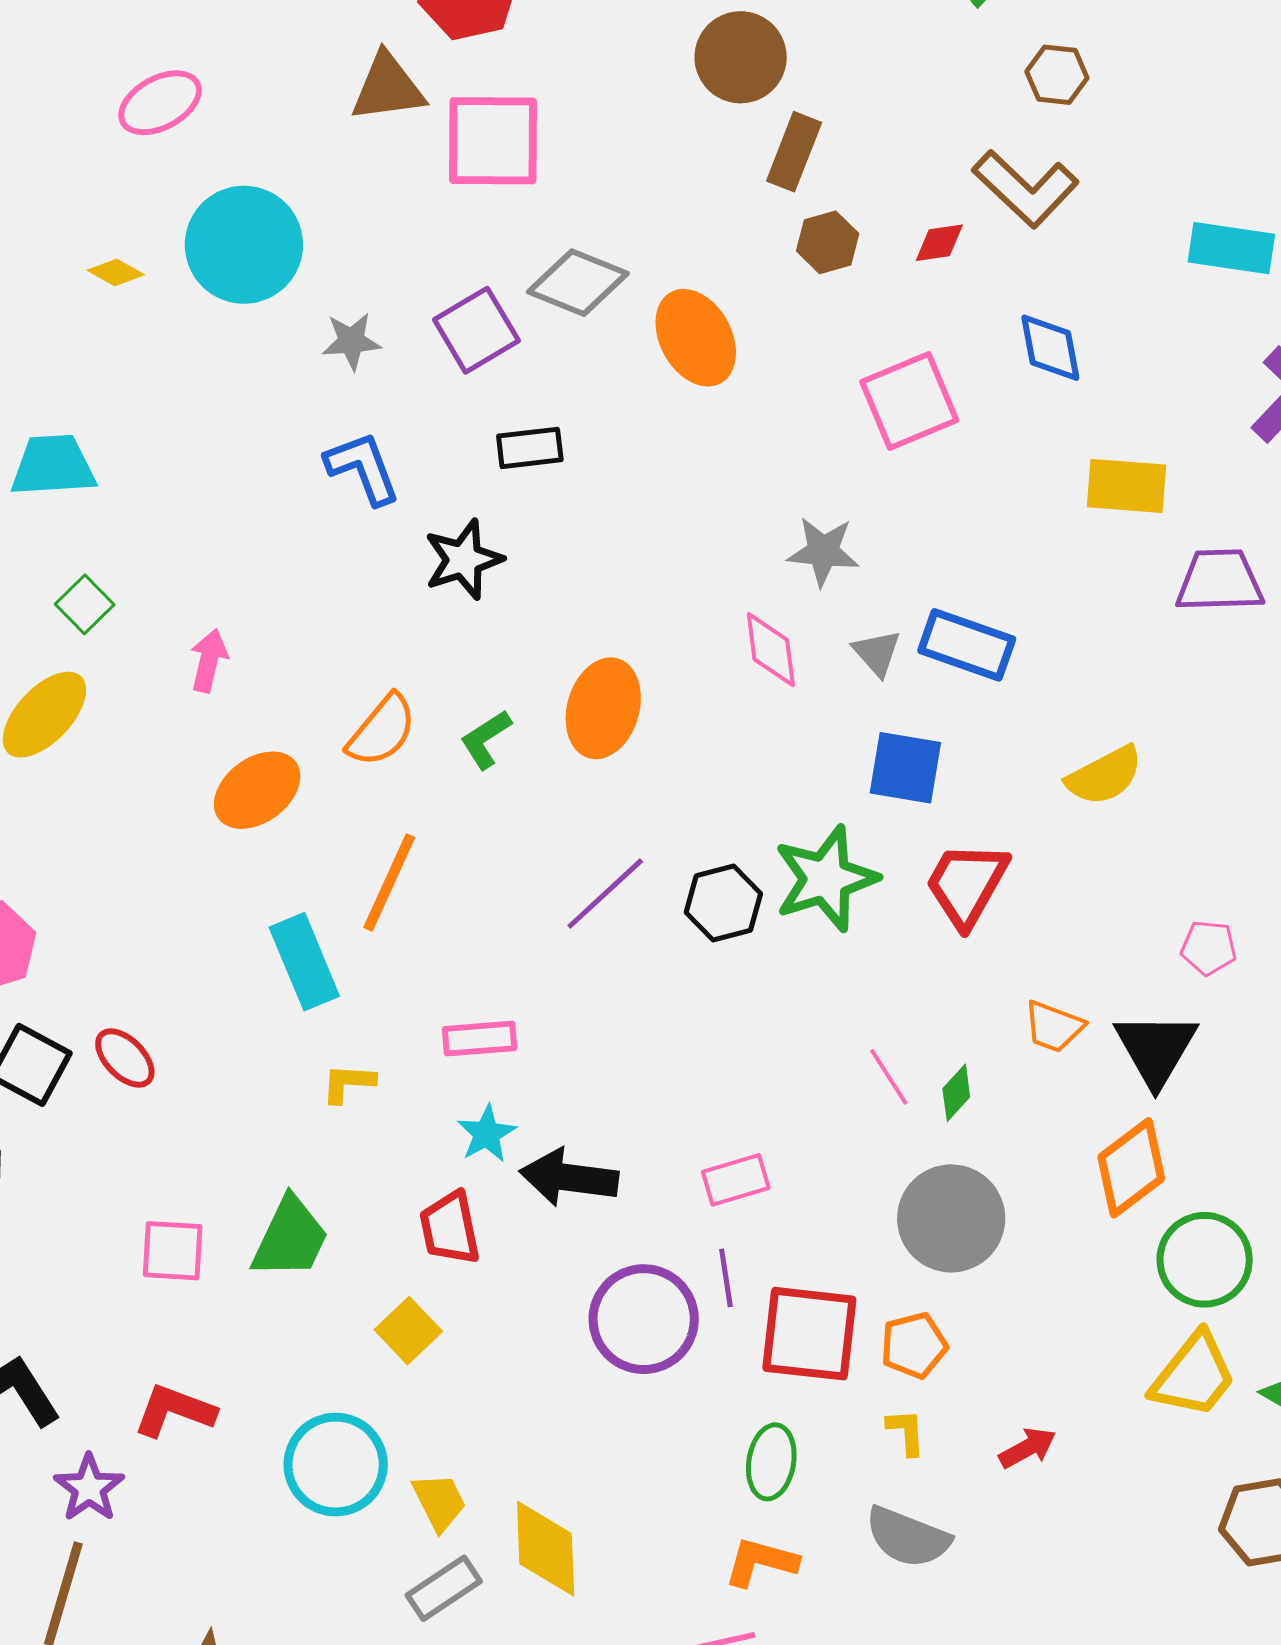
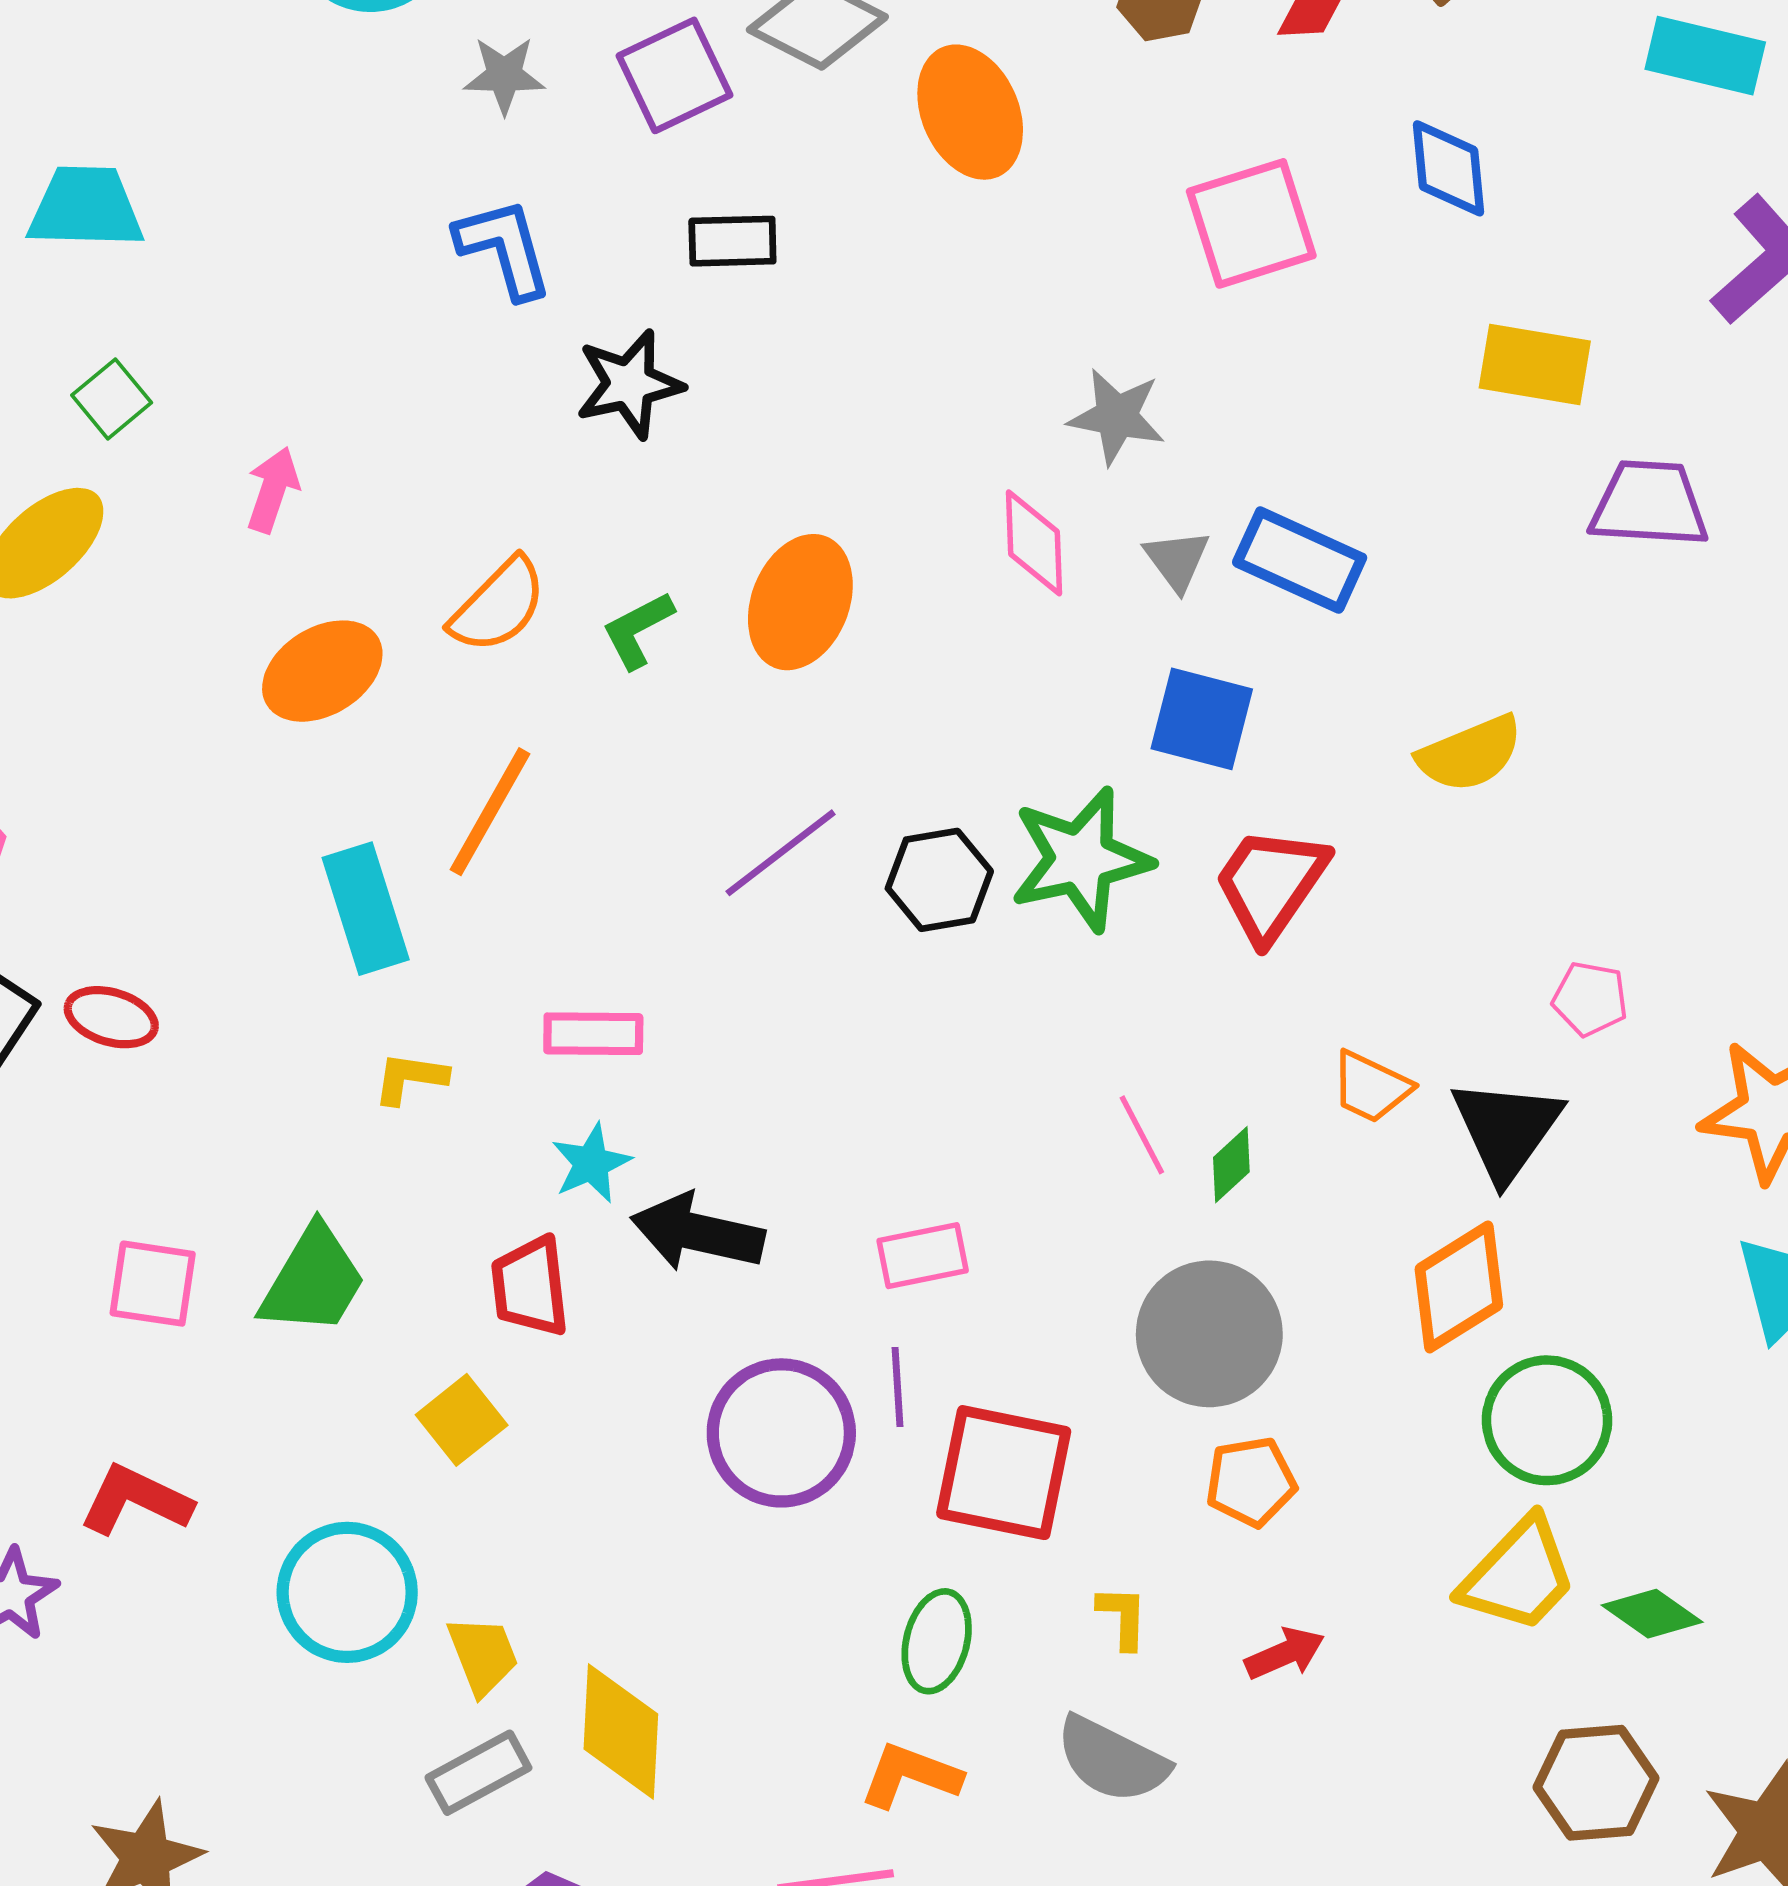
red ellipse: (125, 1058) -> (111, 1017), turned -34
orange pentagon: (914, 1345) -> (1251, 1482), moved

